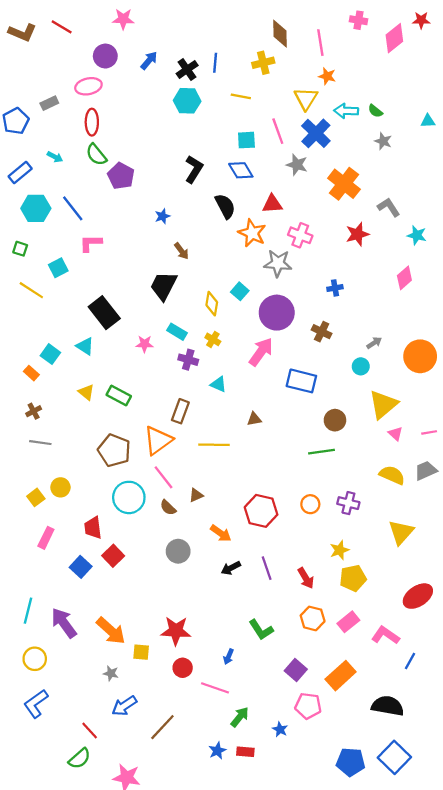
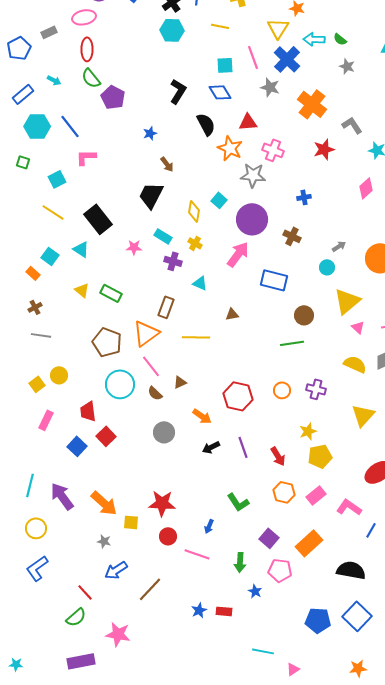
yellow line: (31, 290) -> (53, 212), moved
green arrow: (240, 717) -> (240, 562), moved, turned 144

